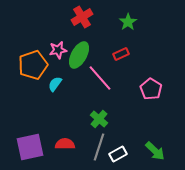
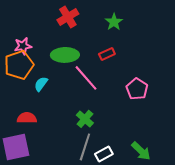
pink star: (58, 50) -> (23, 46), moved
green ellipse: (79, 55) -> (65, 55), turned 60
red semicircle: (65, 144) -> (27, 118), moved

